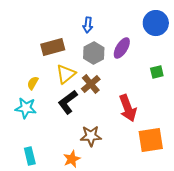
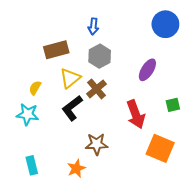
purple ellipse: (122, 48) -> (147, 70), moved
green square: (157, 72) -> (173, 105), moved
orange square: (151, 140) -> (160, 148), turned 32

